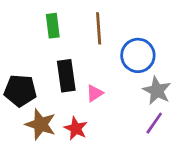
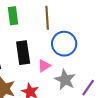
blue circle: (138, 55) -> (64, 44), moved
gray star: (157, 91) -> (65, 80), moved

